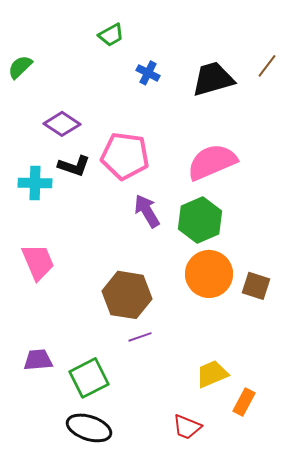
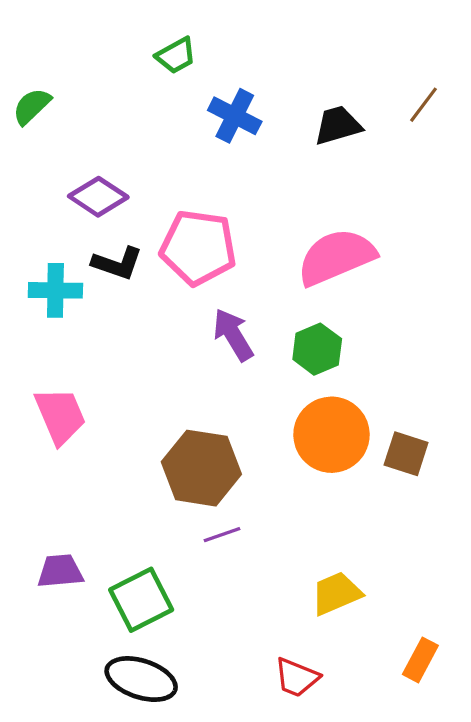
blue cross: (148, 73) -> (235, 116), size x1.4
black trapezoid: (213, 79) -> (338, 125), size x0.7
green hexagon: (200, 220) -> (317, 349), size x0.7
orange rectangle: (244, 402) -> (420, 660), moved

